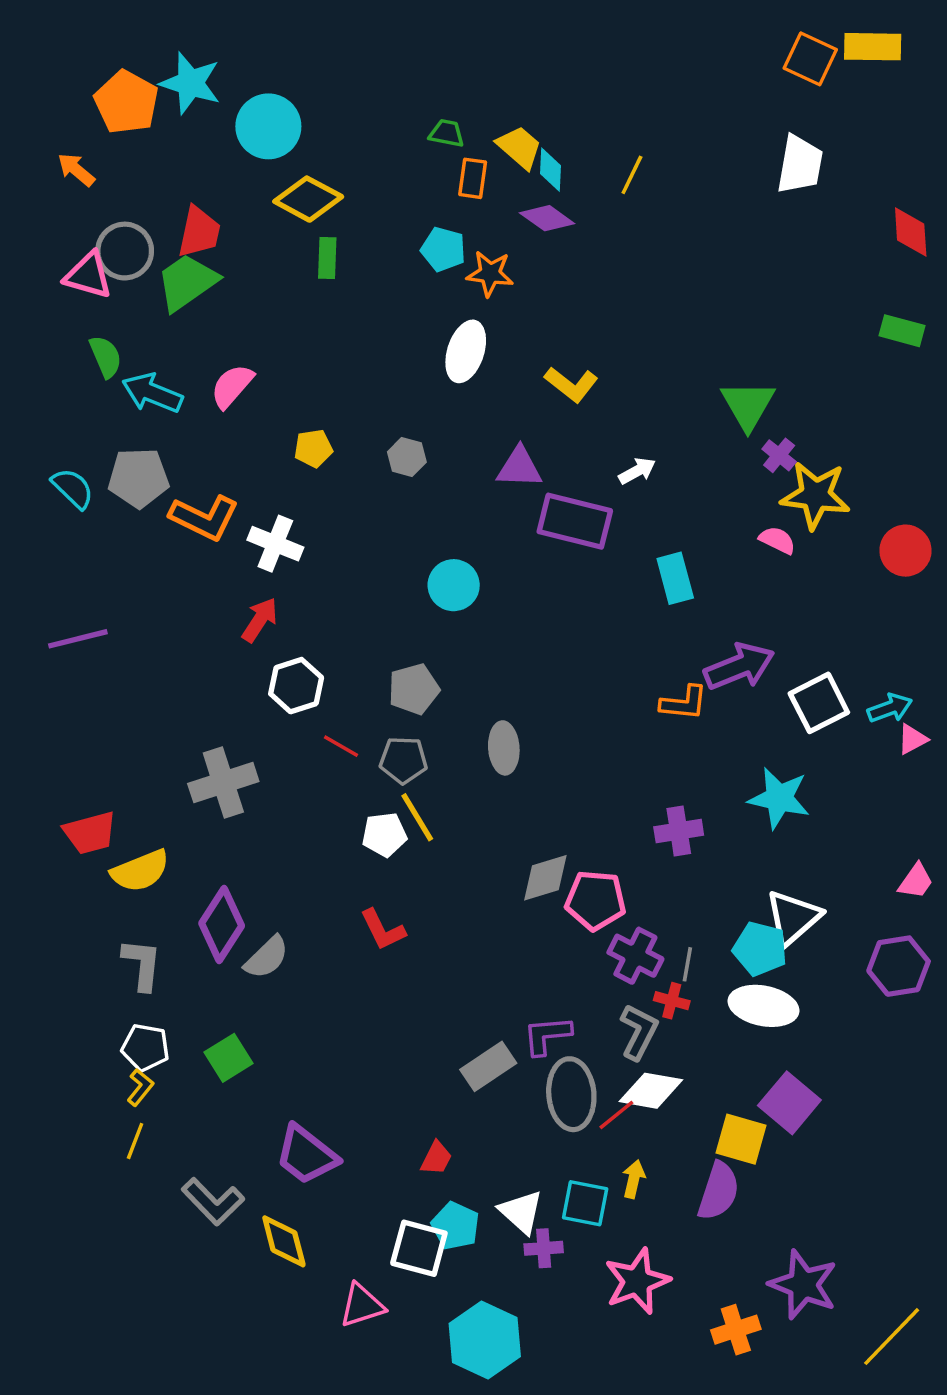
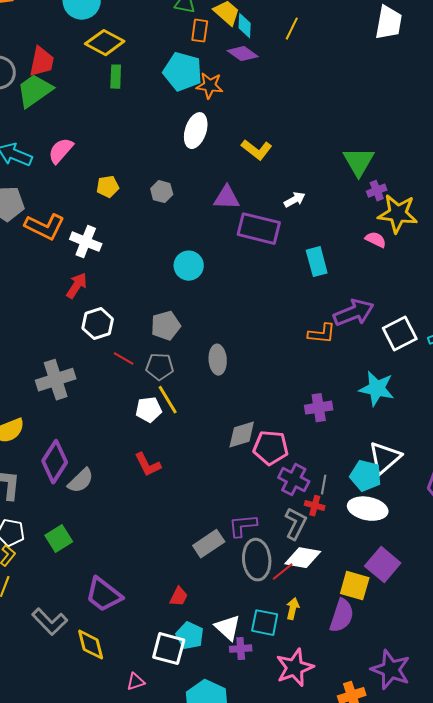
cyan pentagon: (443, 249) -> (183, 72), size x1.5
purple cross: (779, 455) -> (377, 191), turned 30
pink triangle: (362, 1305) -> (136, 682), size x0.7

